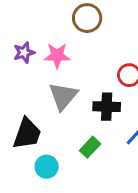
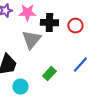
black cross: (107, 107) -> (49, 23), moved

